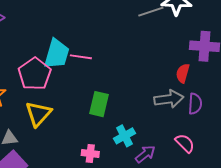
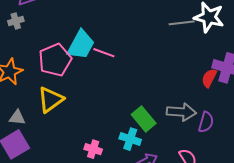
red semicircle: (183, 73) -> (209, 78), moved
green rectangle: (99, 104) -> (144, 119), moved, turned -65
cyan cross: (124, 136) -> (130, 139), turned 35

